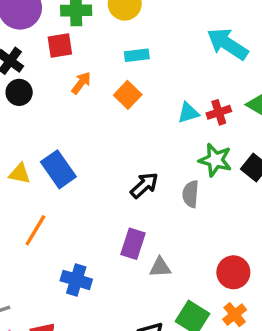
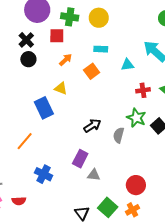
cyan triangle: (188, 113) -> (127, 65), moved
yellow triangle: (20, 174) -> (61, 88), moved

